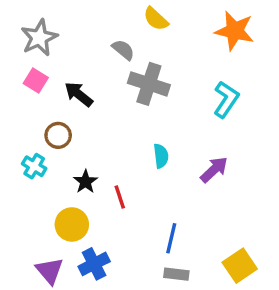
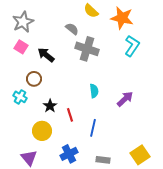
orange star: (235, 31) -> (122, 18), moved
cyan L-shape: (226, 99) -> (132, 46), moved
blue line: (171, 238) -> (93, 128), moved
blue cross: (94, 264) -> (69, 154), moved

